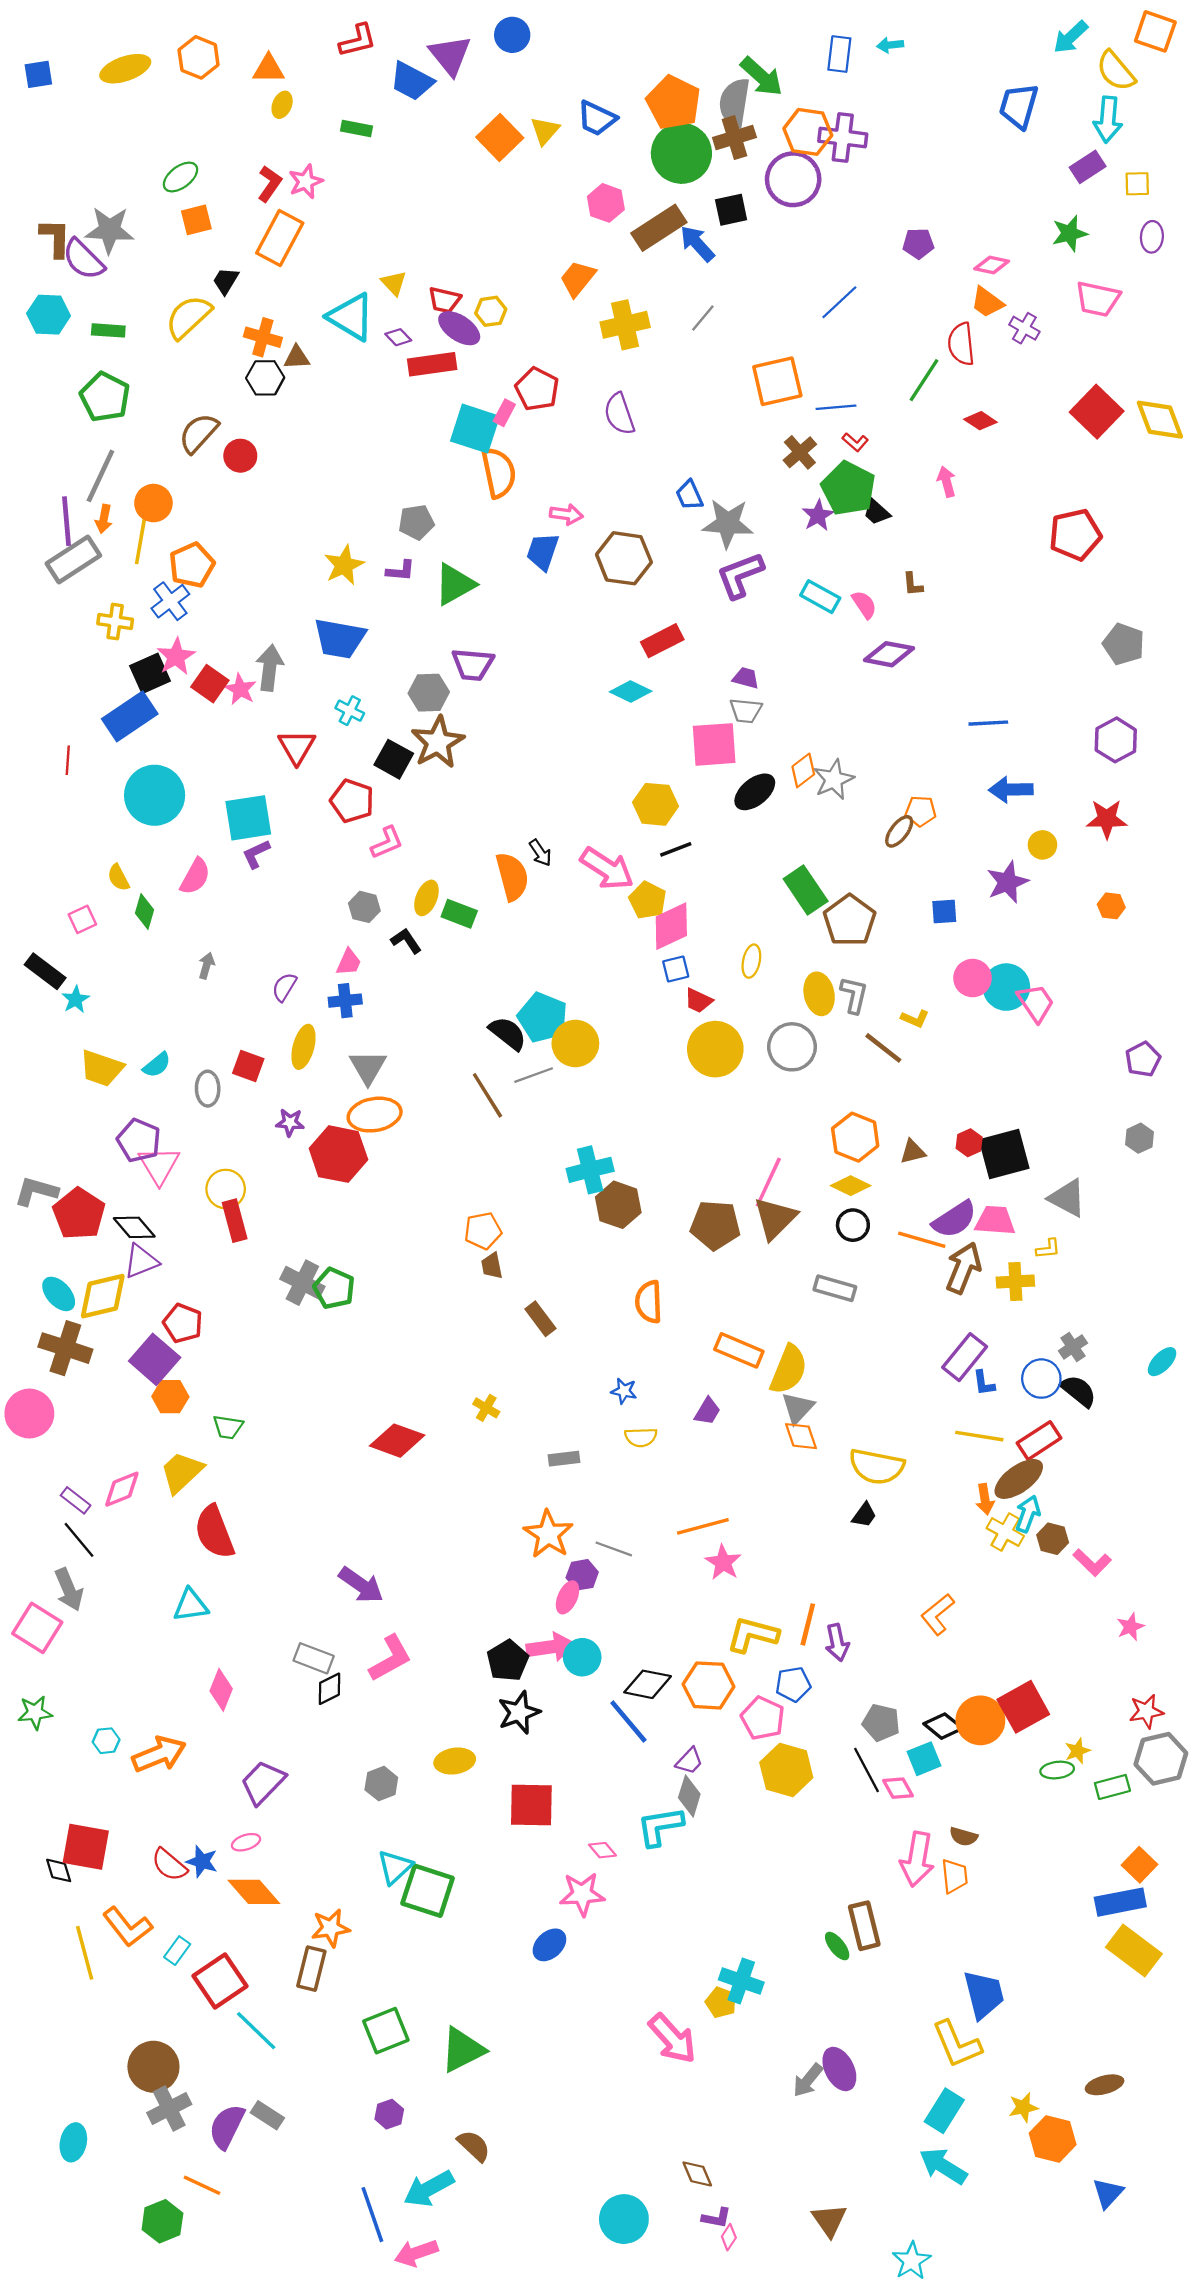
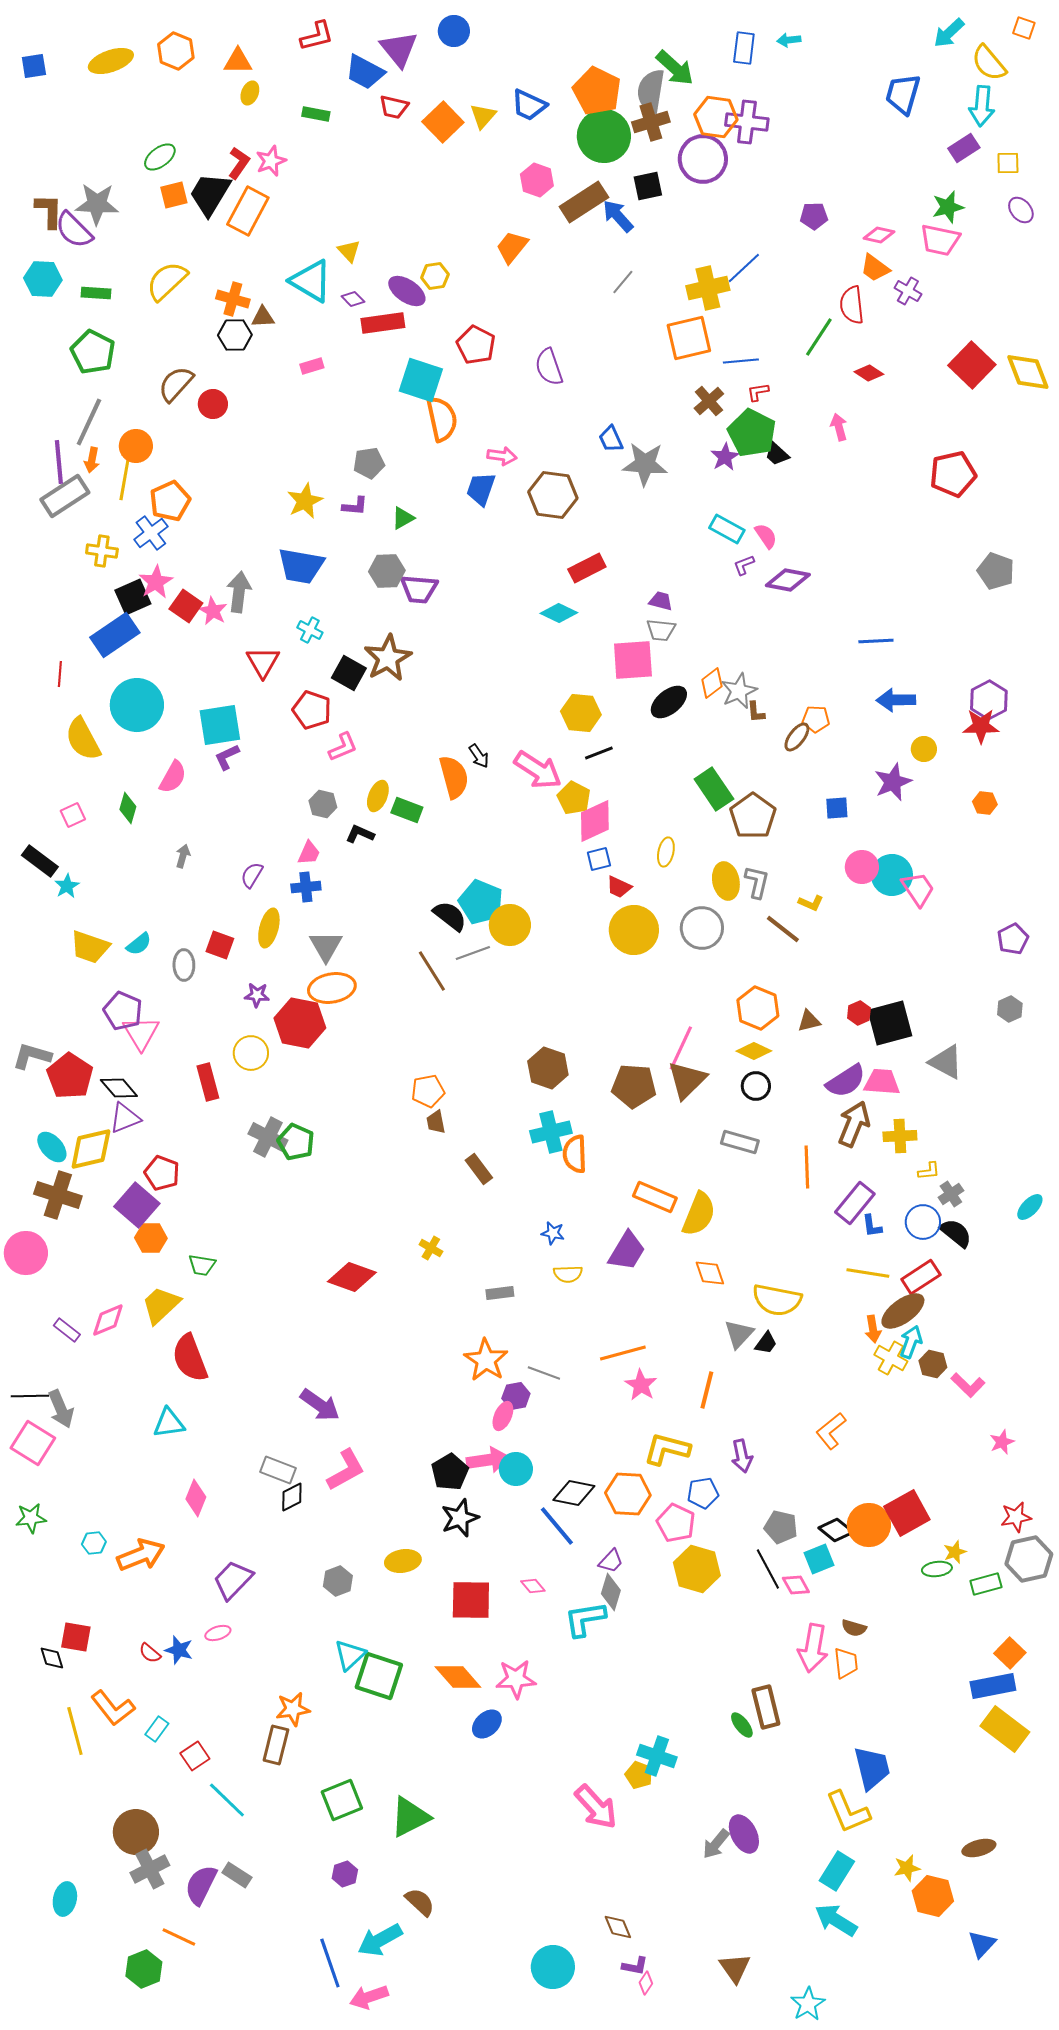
orange square: (1155, 31) -> (1024, 28), size x0.6
purple ellipse: (1152, 237) -> (1021, 210), turned -44
black trapezoid: (226, 281) -> (210, 194), moved, size x1.8
pink trapezoid: (1098, 299) -> (940, 240), moved
red trapezoid: (445, 300) -> (394, 107), moved
yellow cross: (625, 325) -> (708, 288), moved
pink rectangle: (504, 413) -> (312, 366), moved, turned 45
red L-shape: (855, 442) -> (758, 392), turned 130
purple L-shape: (740, 575) -> (744, 565), moved, size x0.5
green triangle: (455, 584) -> (403, 518), size x0.6
brown L-shape: (913, 584) -> (756, 712), moved
gray hexagon: (429, 693) -> (387, 571), moved
purple hexagon: (1116, 740) -> (989, 700), moved
yellow semicircle: (118, 878) -> (83, 739), moved, size x1.8
black L-shape: (406, 941) -> (360, 834), turned -32
cyan cross: (590, 1170) -> (551, 1132), moved
yellow circle: (226, 1189) -> (251, 1053), moved
orange line: (922, 1240) -> (807, 1167), moved, turned 72
yellow L-shape: (1048, 1249) -> (929, 1171), moved
gray triangle: (798, 1408) -> (739, 1334), moved
purple trapezoid: (707, 1411) -> (627, 1251), size x1.6
black line: (79, 1540) -> (30, 1396), moved, turned -51
orange line: (808, 1624) -> (707, 1390), moved
red square: (86, 1847) -> (76, 1637), size x0.7
pink diamond: (602, 1850) -> (533, 1586), moved
red semicircle: (169, 1865) -> (150, 1653), size x0.7
orange diamond: (254, 1892) -> (458, 1677), moved
red square: (220, 1981) -> (195, 1756), size x0.6

